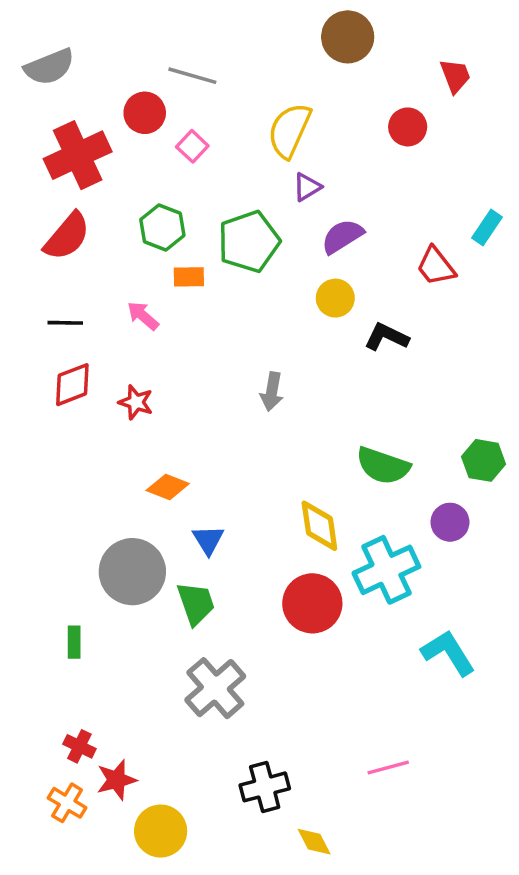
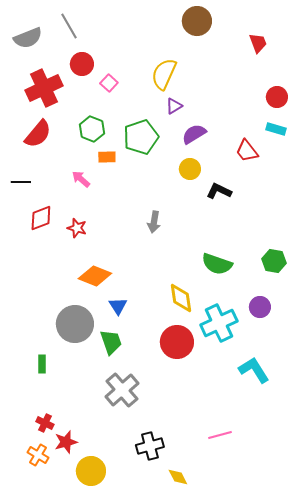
gray line: (192, 76) -> (69, 26), moved, turned 44
red circle: (408, 127) -> (277, 97), moved
cyan rectangle: (487, 228) -> (276, 129), turned 72
black line: (65, 323) -> (21, 182), moved
orange diamond: (168, 487) -> (95, 276), size x1.4
purple circle: (450, 522) -> (260, 307), moved

